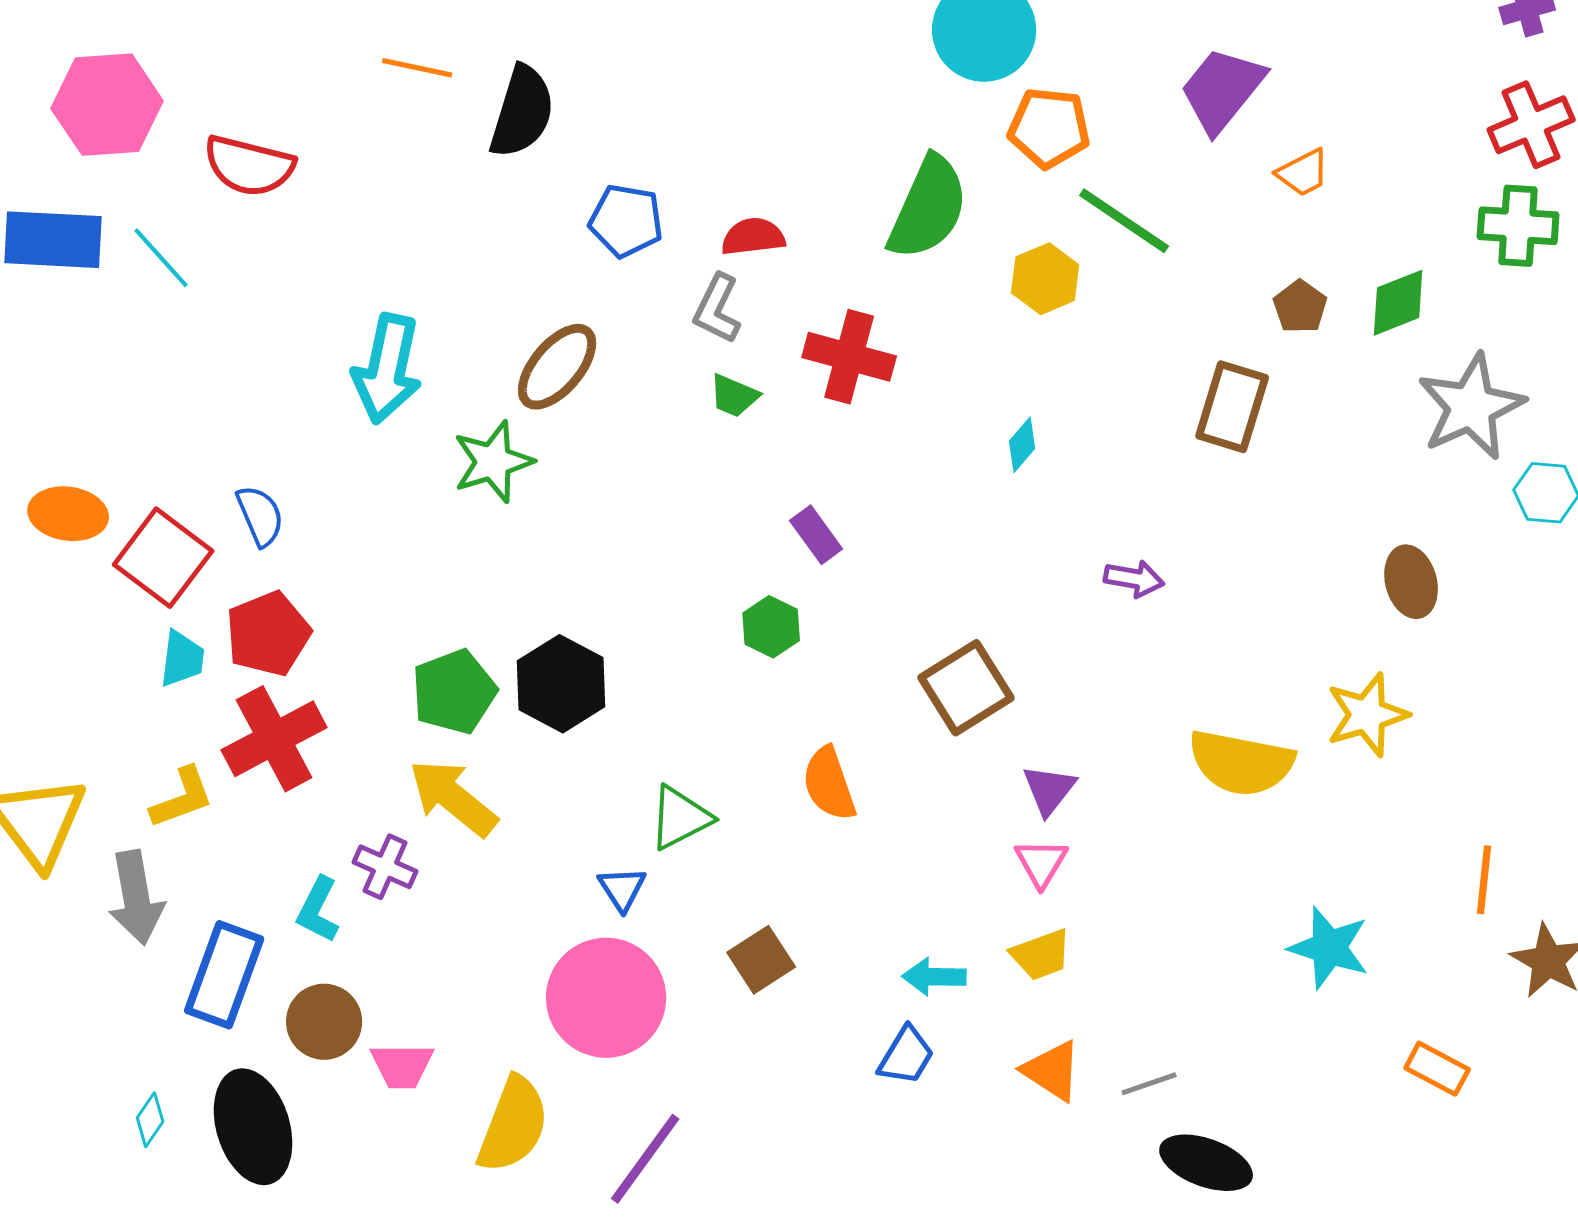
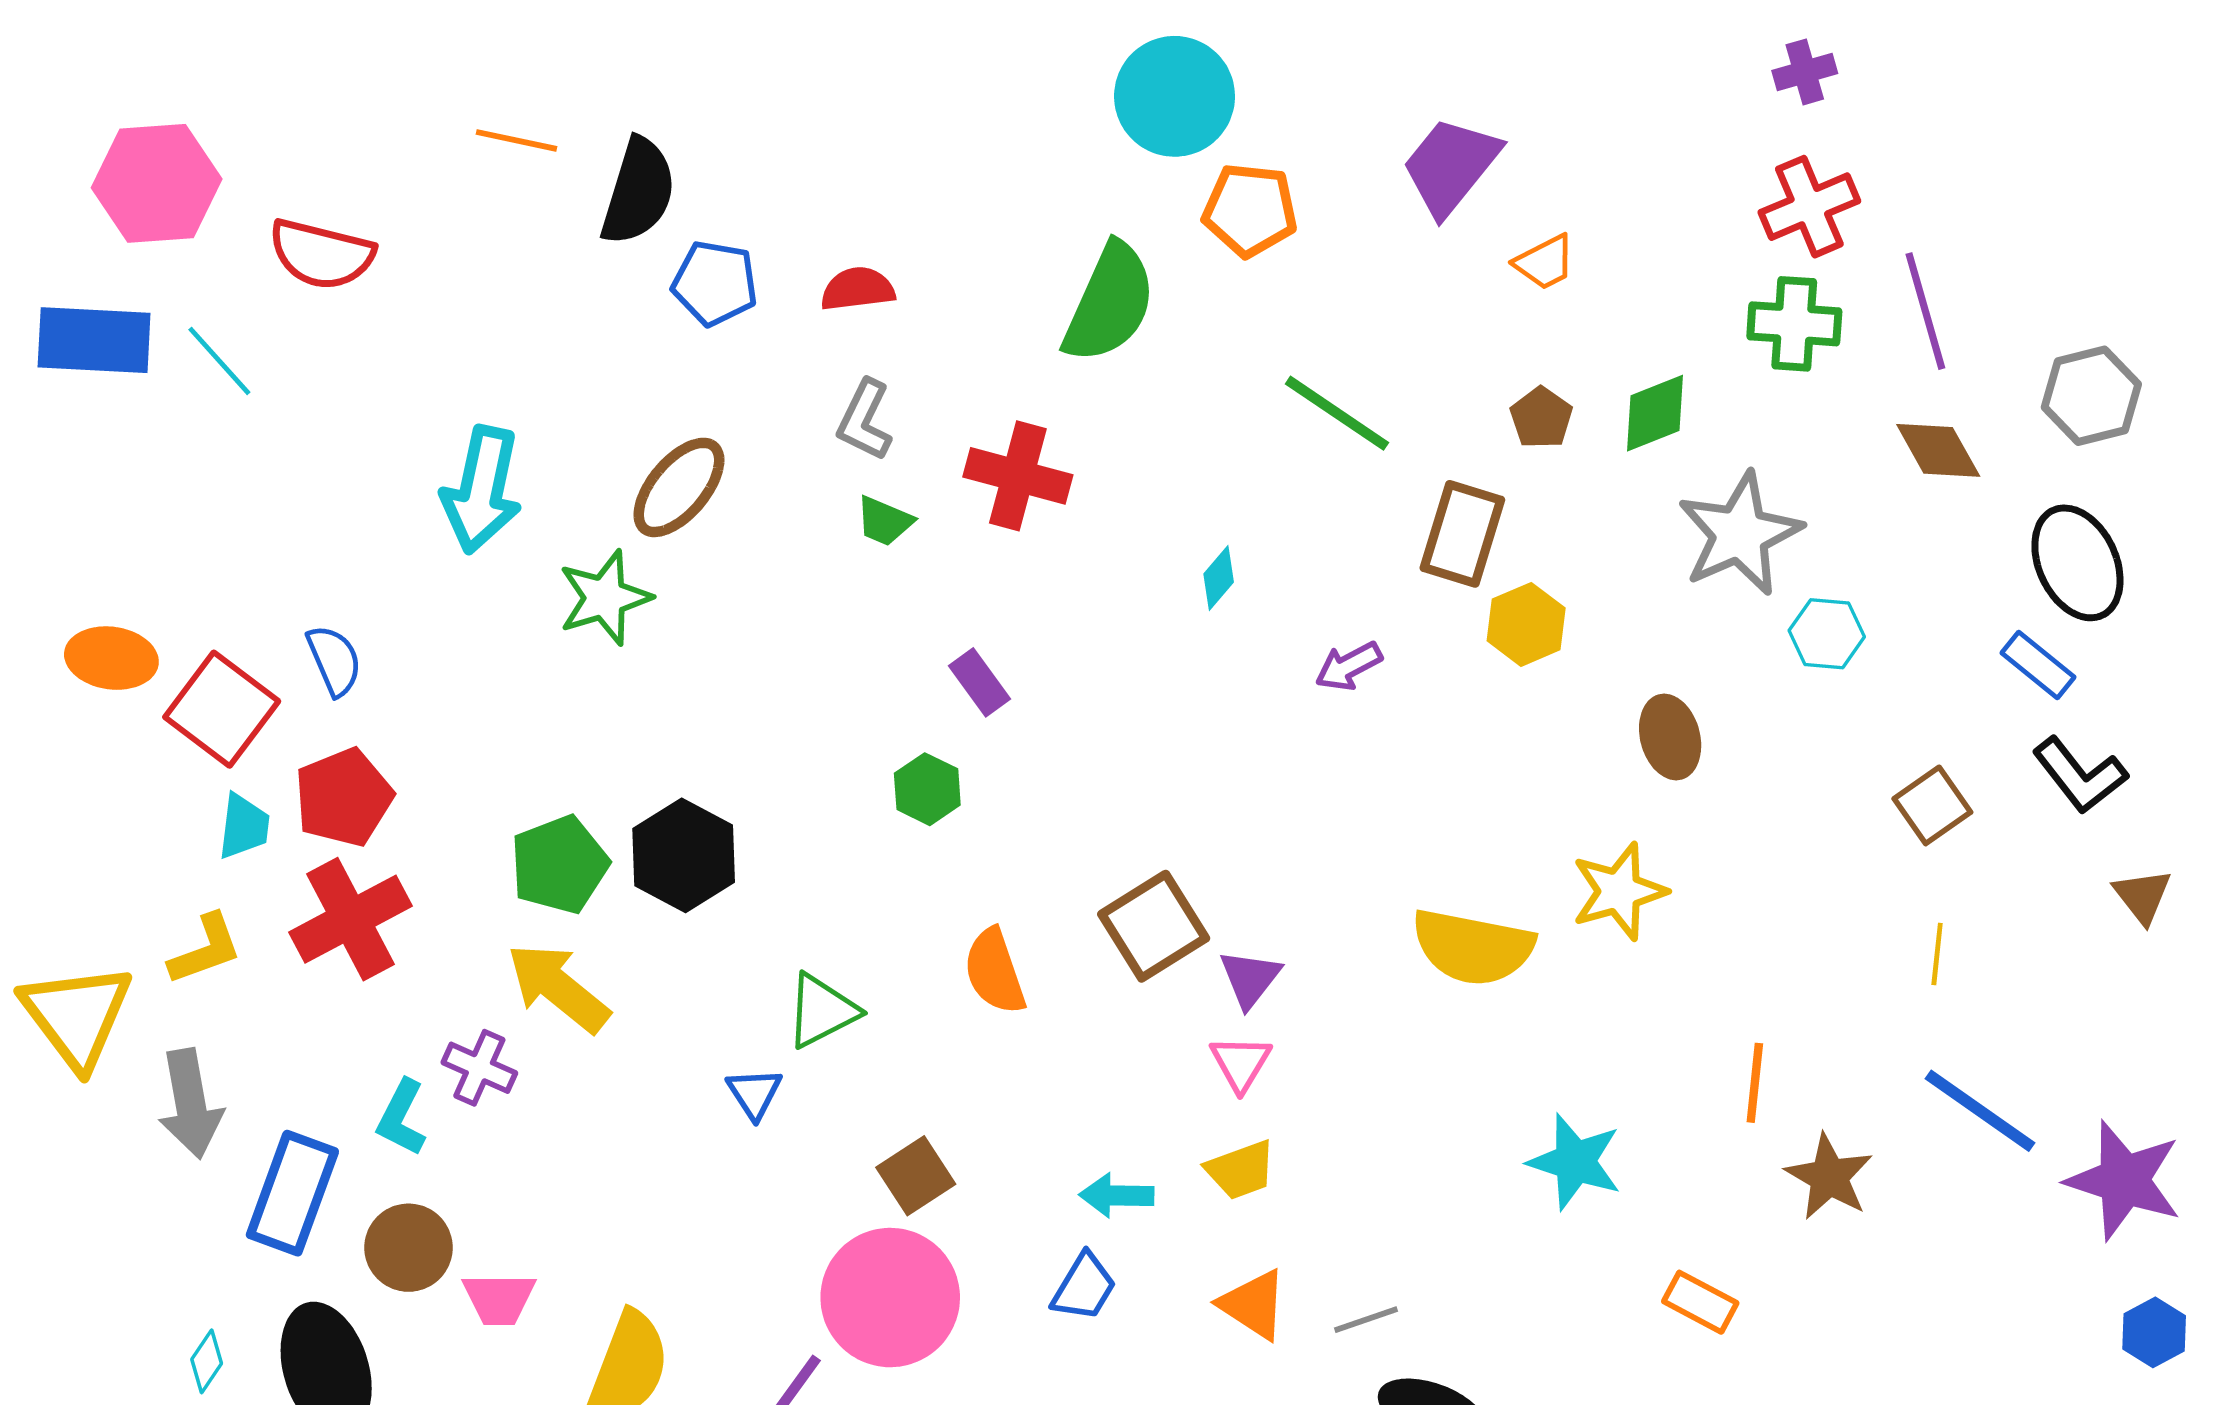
blue pentagon: (626, 221) -> (715, 283), moved
green line: (1124, 221) -> (1337, 413), moved
red semicircle: (753, 237) -> (858, 289), moved
yellow hexagon: (1045, 279) -> (1526, 624), moved
purple arrow: (1134, 579) -> (1349, 666), moved, turned 142
brown square: (966, 688) -> (1154, 926), moved
yellow L-shape: (182, 798) -> (205, 949), moved
pink circle: (606, 998) -> (890, 1298), moved

